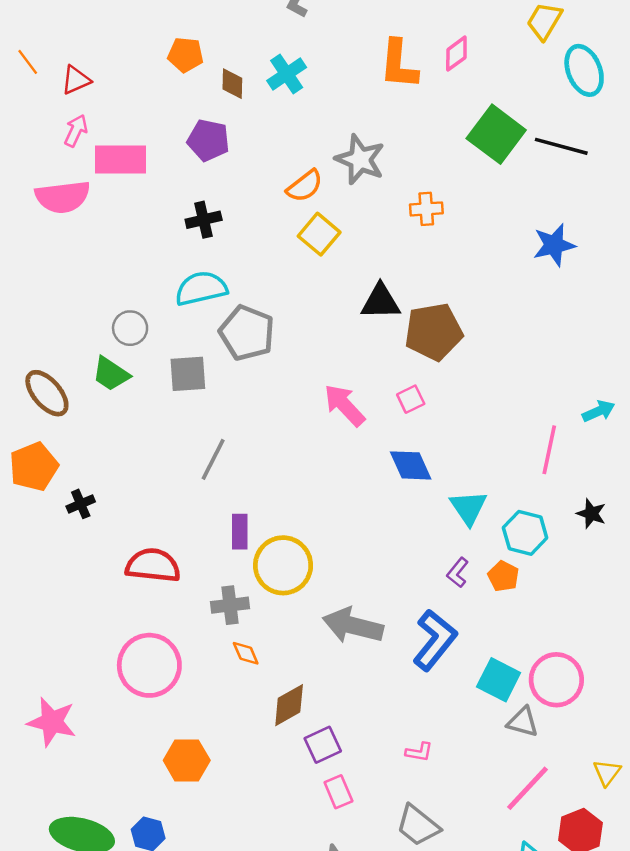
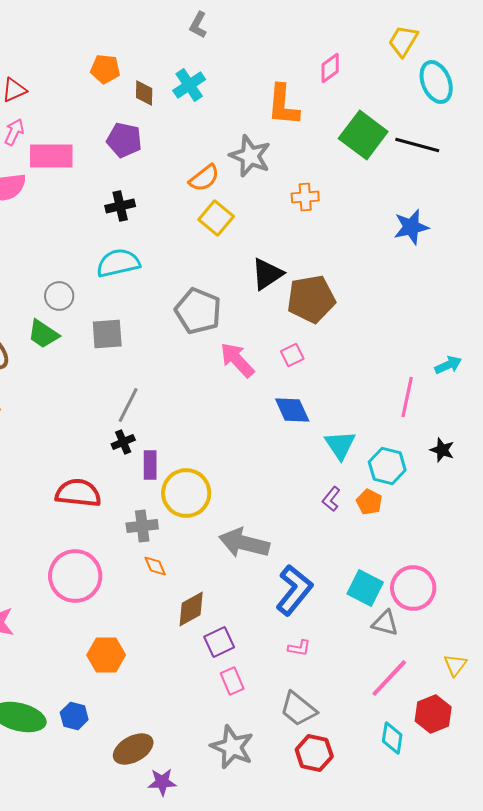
orange L-shape: (399, 64) -> (283, 105), moved
black triangle: (381, 302) -> (267, 274), turned -33
gray pentagon: (247, 333) -> (198, 311), moved
black cross: (81, 504) -> (123, 442), moved
blue L-shape: (435, 640) -> (294, 590), moved

